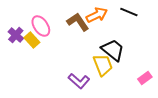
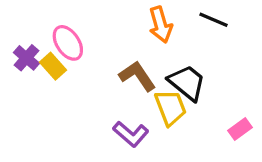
orange arrow: (97, 15) -> (161, 25), turned 100
brown L-shape: (78, 22) -> (137, 76), moved

